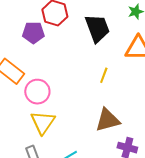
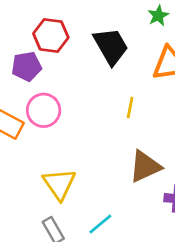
pink circle: (37, 92) -> (44, 110), moved

